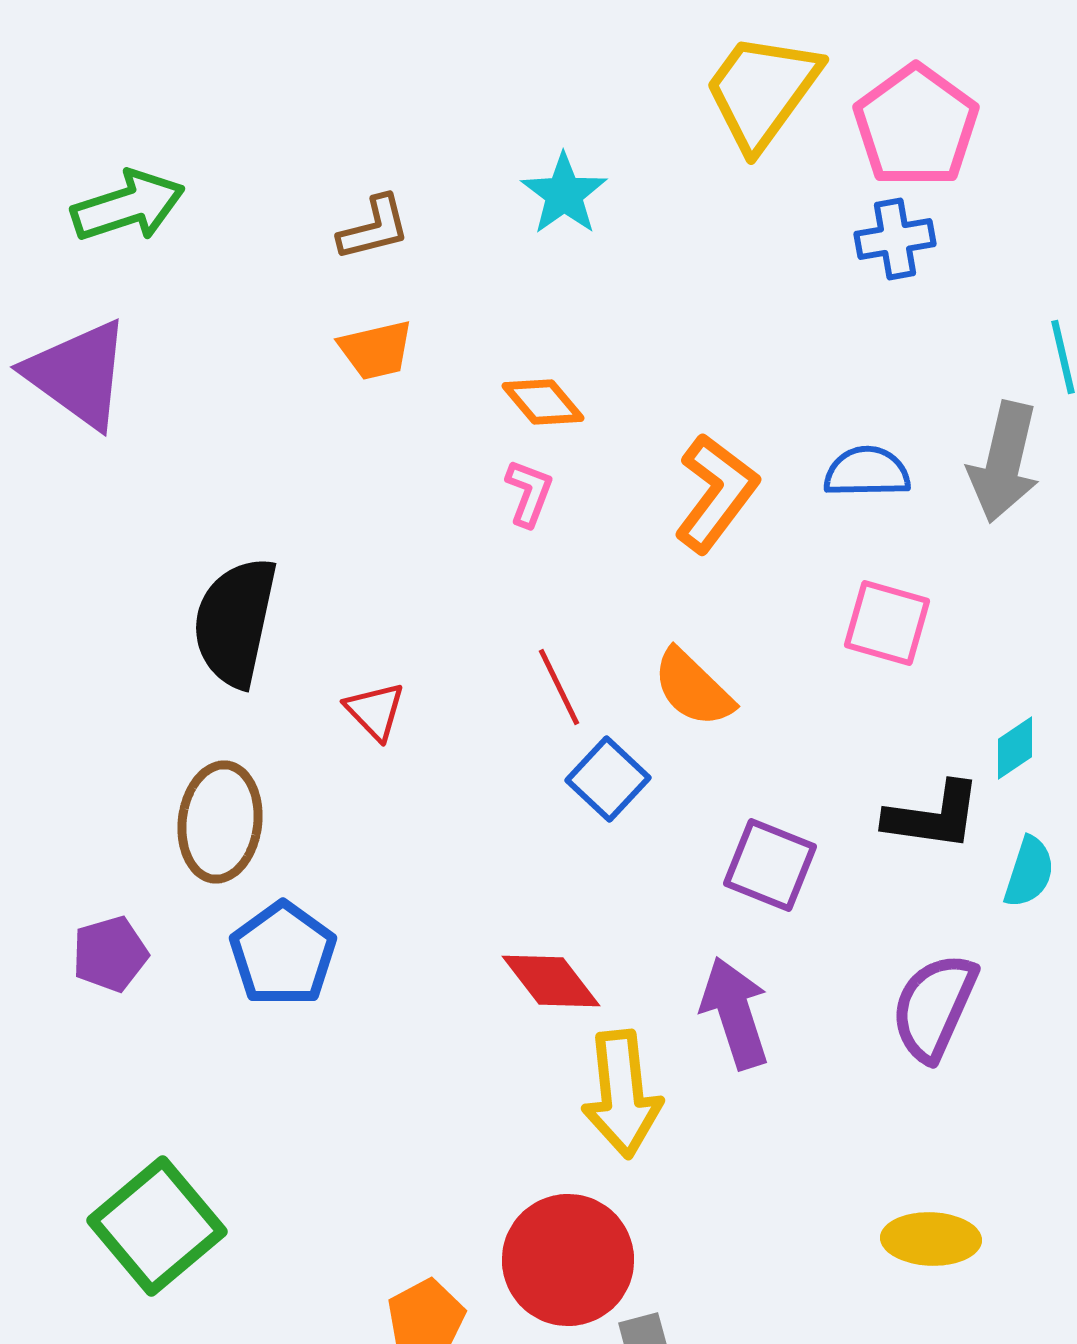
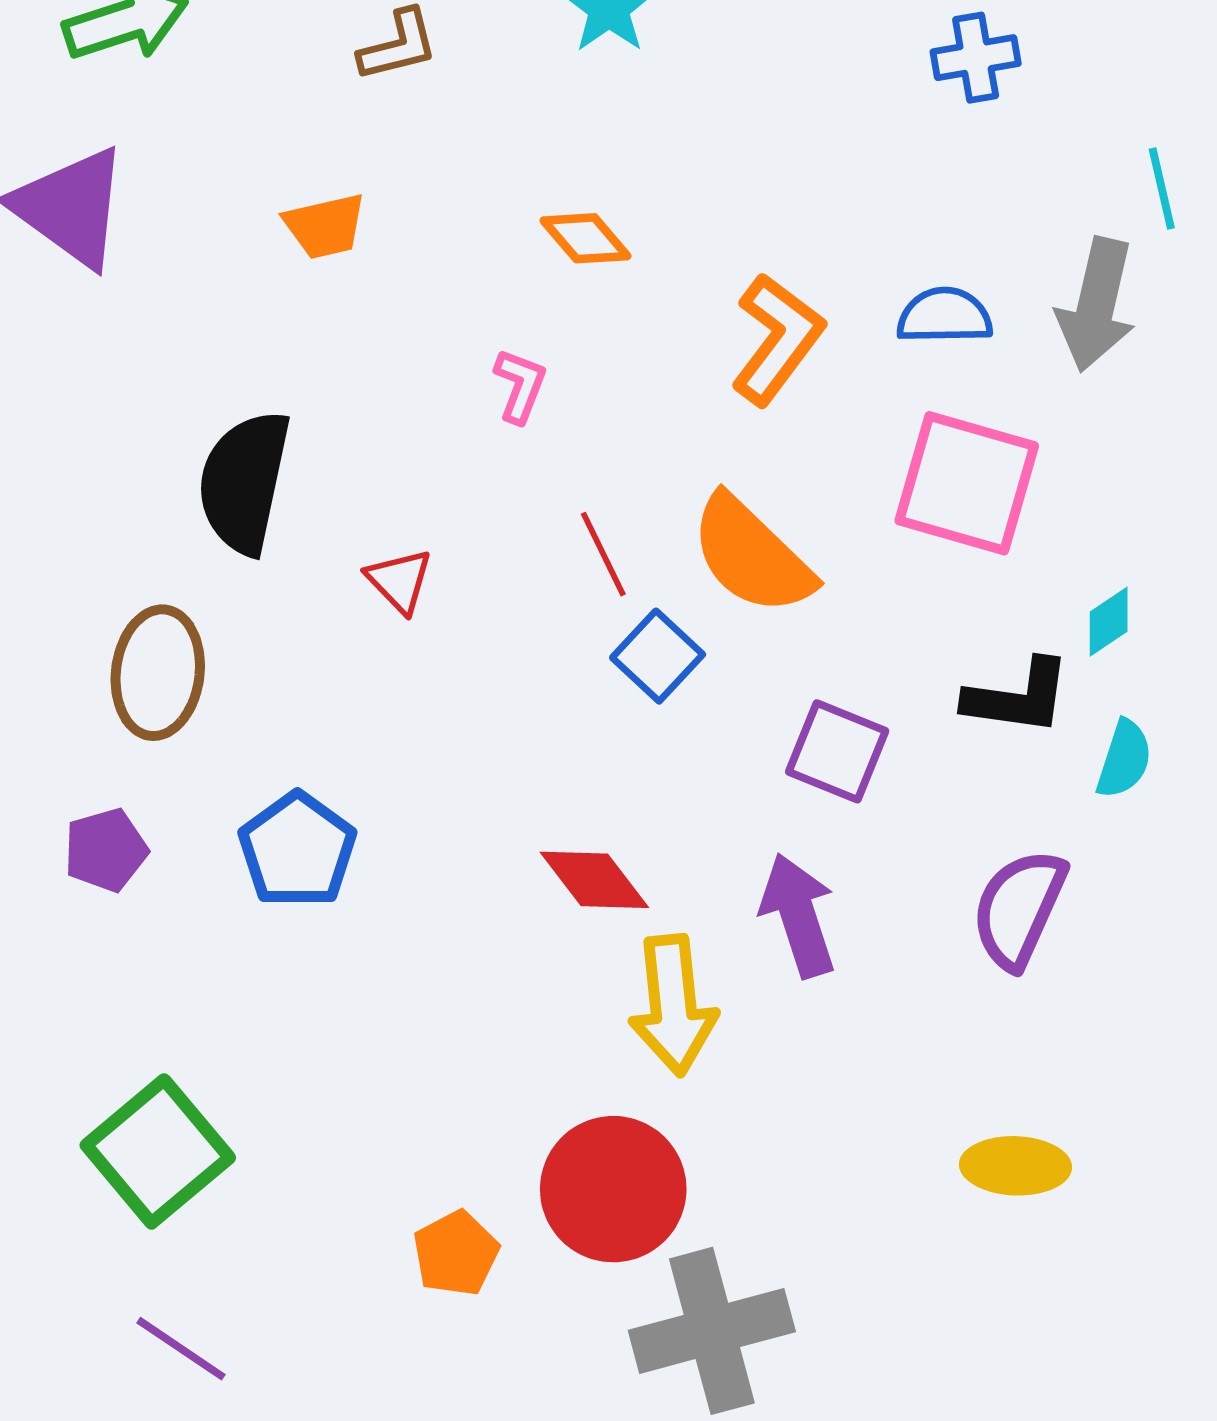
orange trapezoid: (376, 350) -> (325, 226), moved
pink L-shape: (529, 493) -> (520, 386), moved
pink square: (887, 623) -> (967, 483), size x1.5
orange semicircle: (693, 688) -> (752, 555), size x1.4
brown ellipse: (220, 822) -> (158, 673), moved

